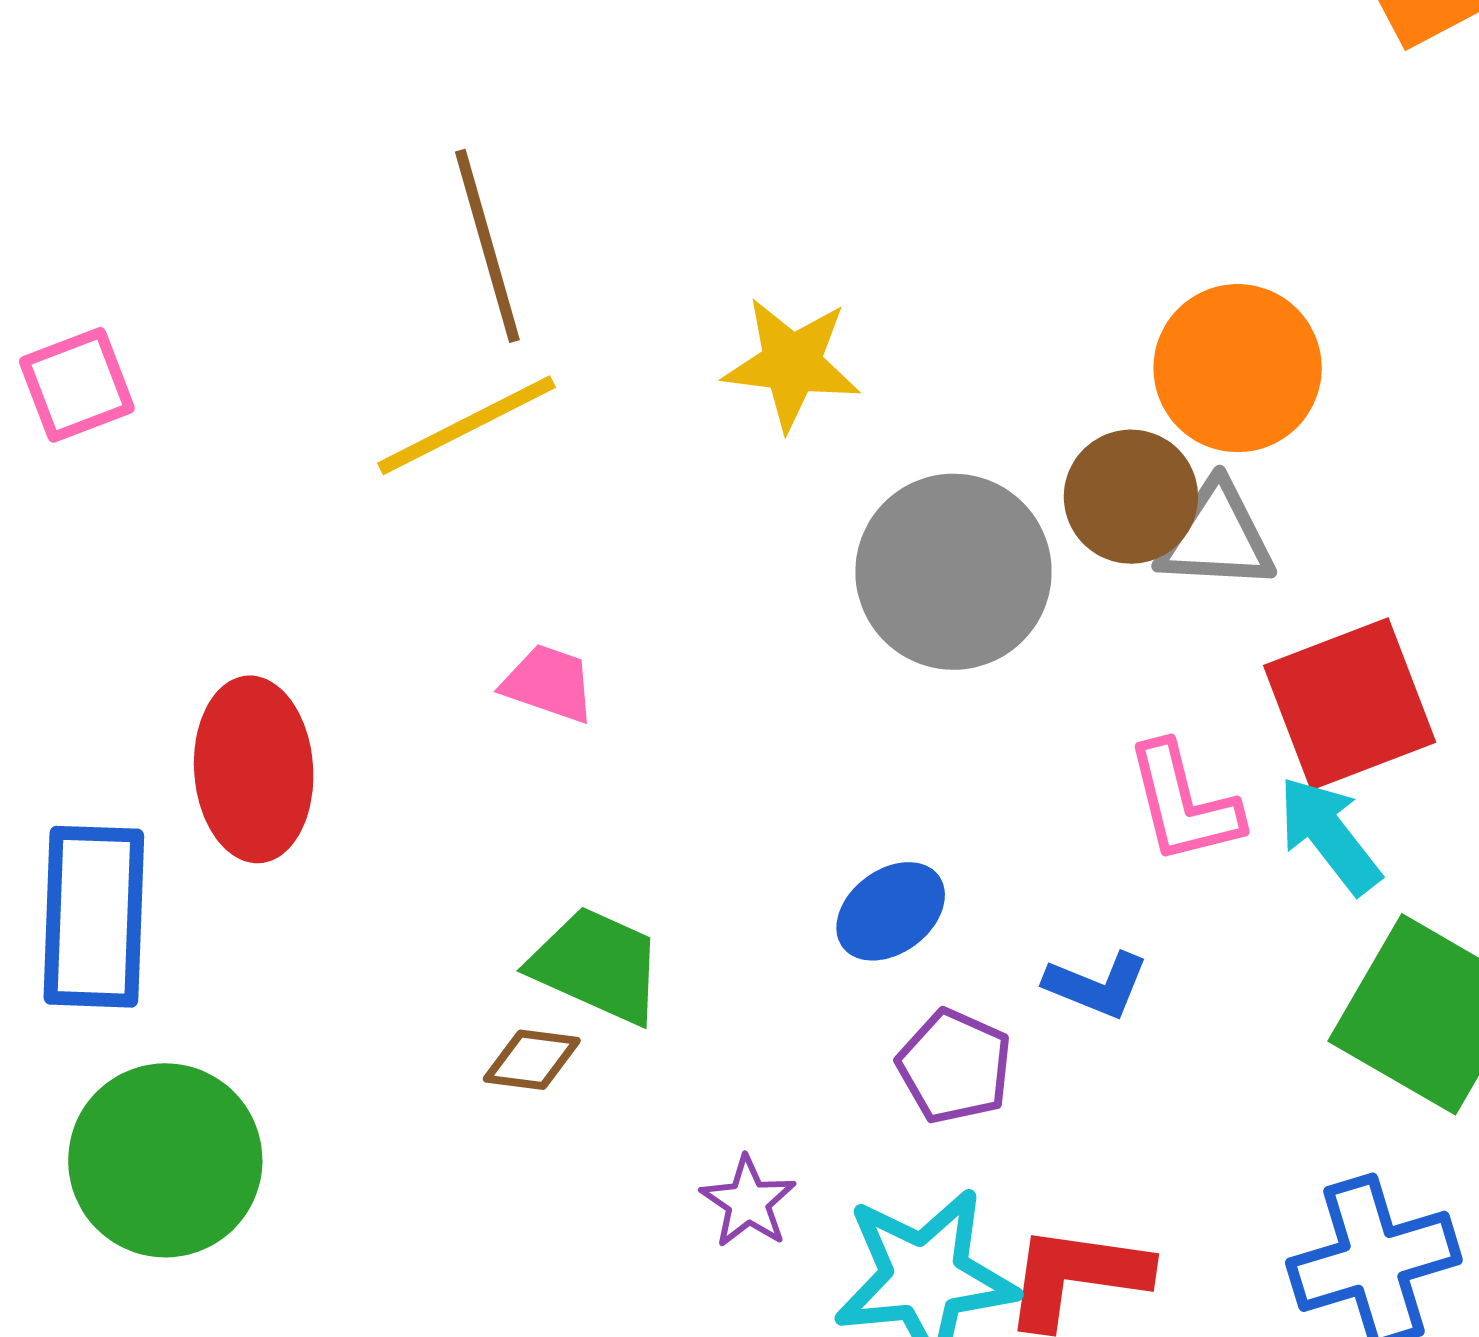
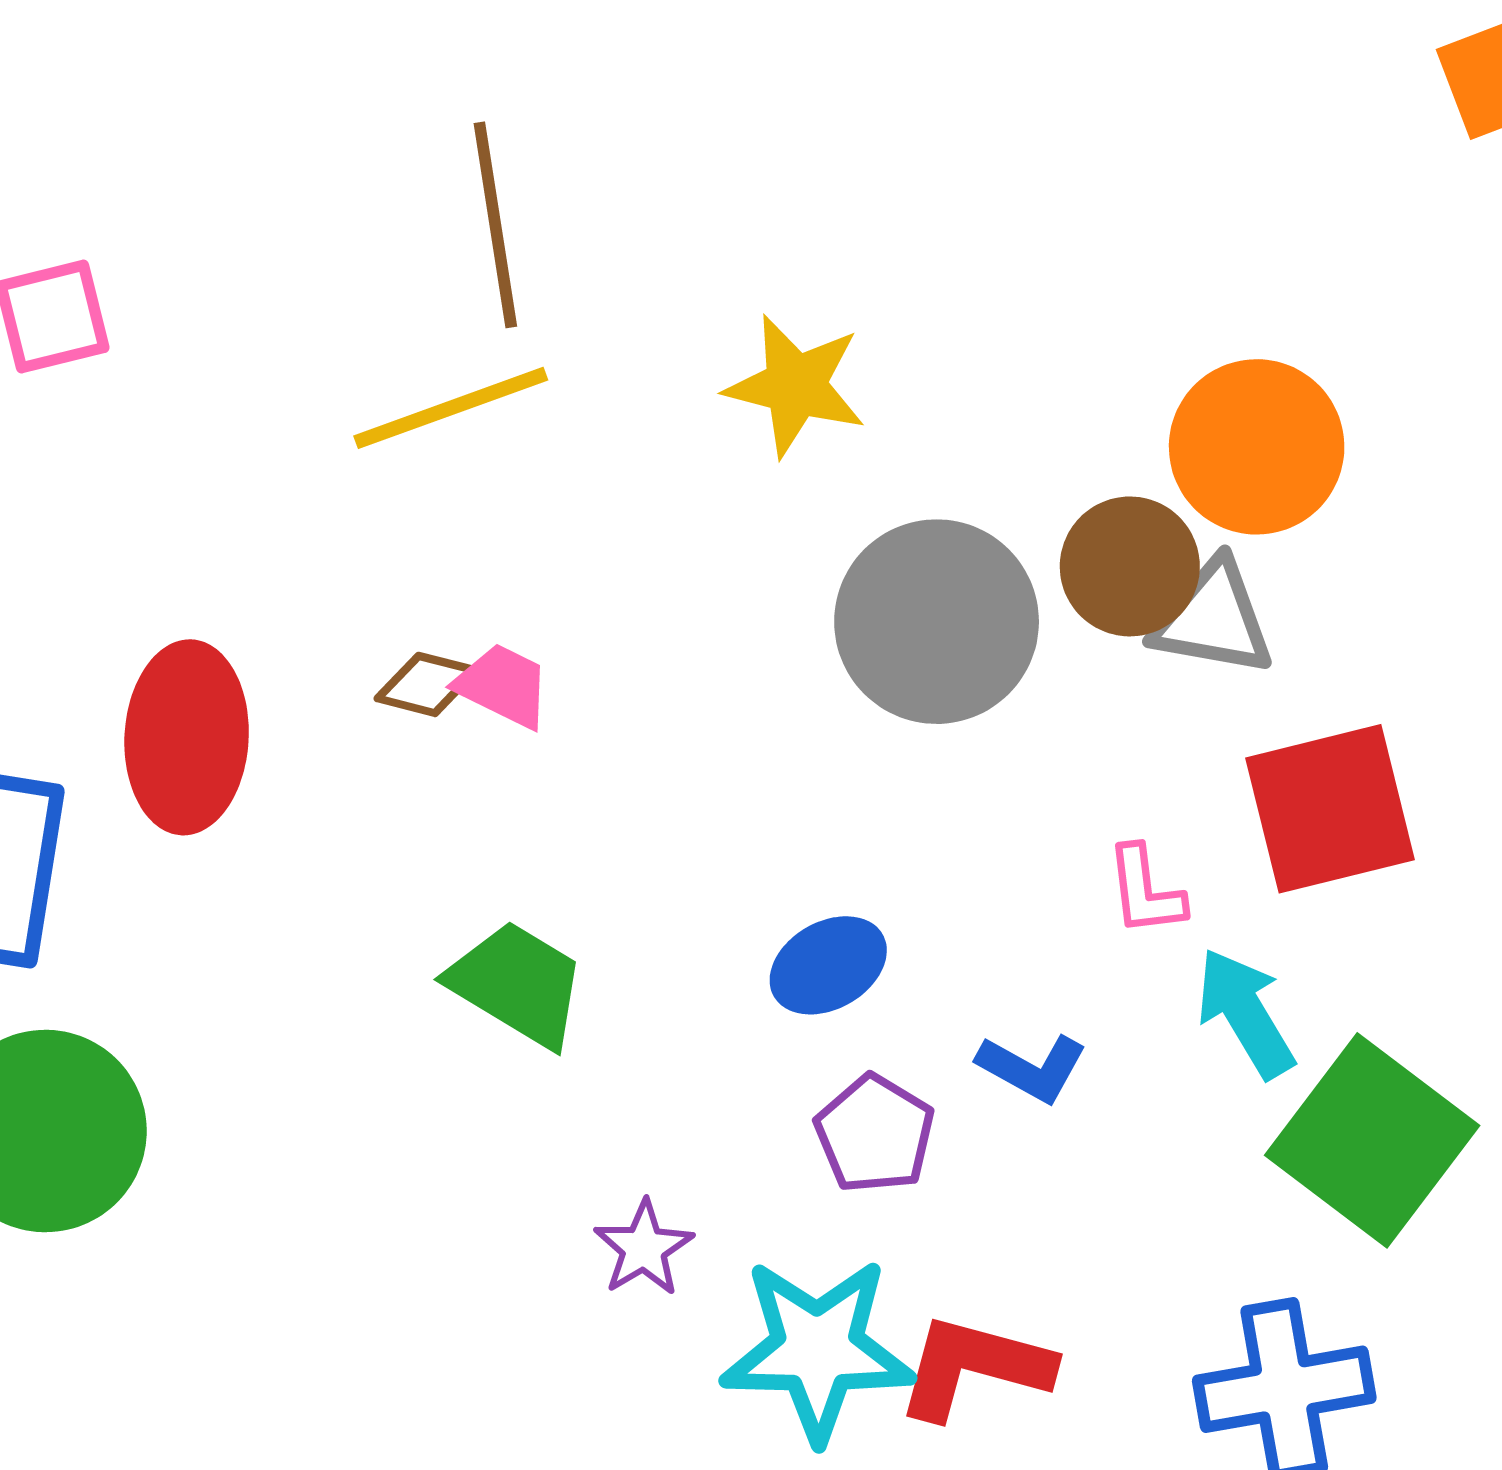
pink L-shape: (1184, 803) -> (1145, 891), size x0.7
cyan arrow: (1329, 835) -> (1245, 1013), moved
brown diamond: (532, 1060) -> (427, 684), moved

